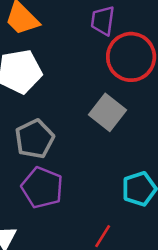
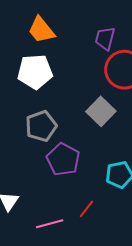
purple pentagon: (42, 188) -> (63, 159), moved

